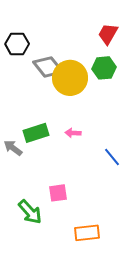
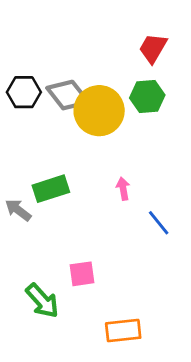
black hexagon: (17, 44) -> (24, 92), moved
pink arrow: (73, 133) -> (123, 189), moved, turned 77

